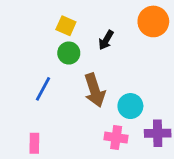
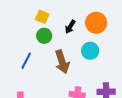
orange circle: (153, 21) -> (96, 23), moved
cyan circle: (130, 106) -> (90, 51), moved

